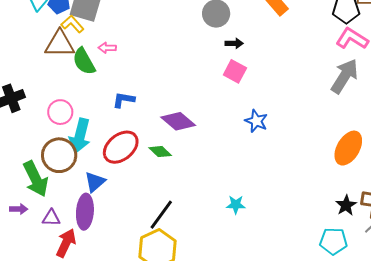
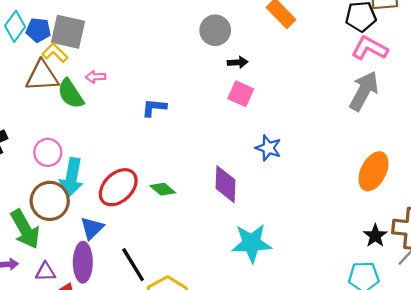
blue L-shape: (124, 100) -> (154, 108), moved
purple diamond: (178, 121) -> (226, 184), moved, turned 56
cyan star: (236, 205) -> (252, 243), size x1.8
black line: (161, 215) -> (133, 265), moved, turned -64

